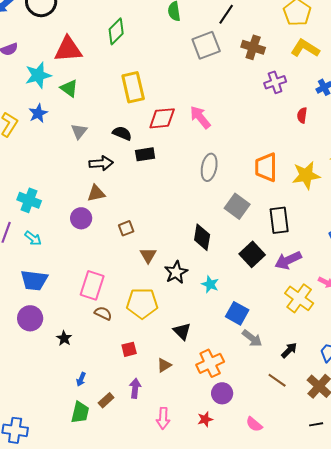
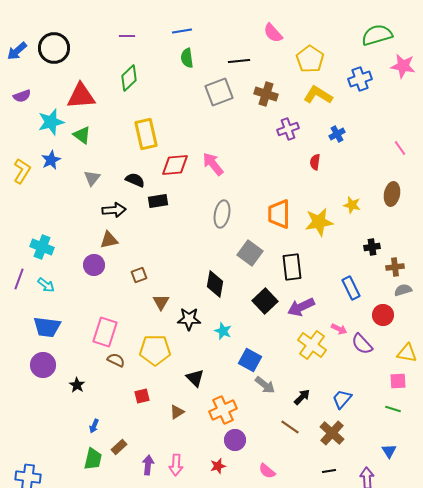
black line: (226, 14) -> (239, 61), turned 50
black star: (176, 272) -> (189, 319), turned 30
purple arrow: (135, 388) -> (148, 465), moved

